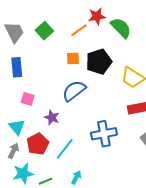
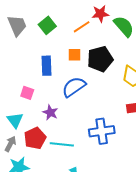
blue rectangle: (17, 67) -> (46, 66), moved
cyan line: (65, 149) -> (62, 144), turned 55

